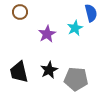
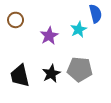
brown circle: (20, 12) -> (16, 20), moved
gray pentagon: (76, 79) -> (80, 69), moved

